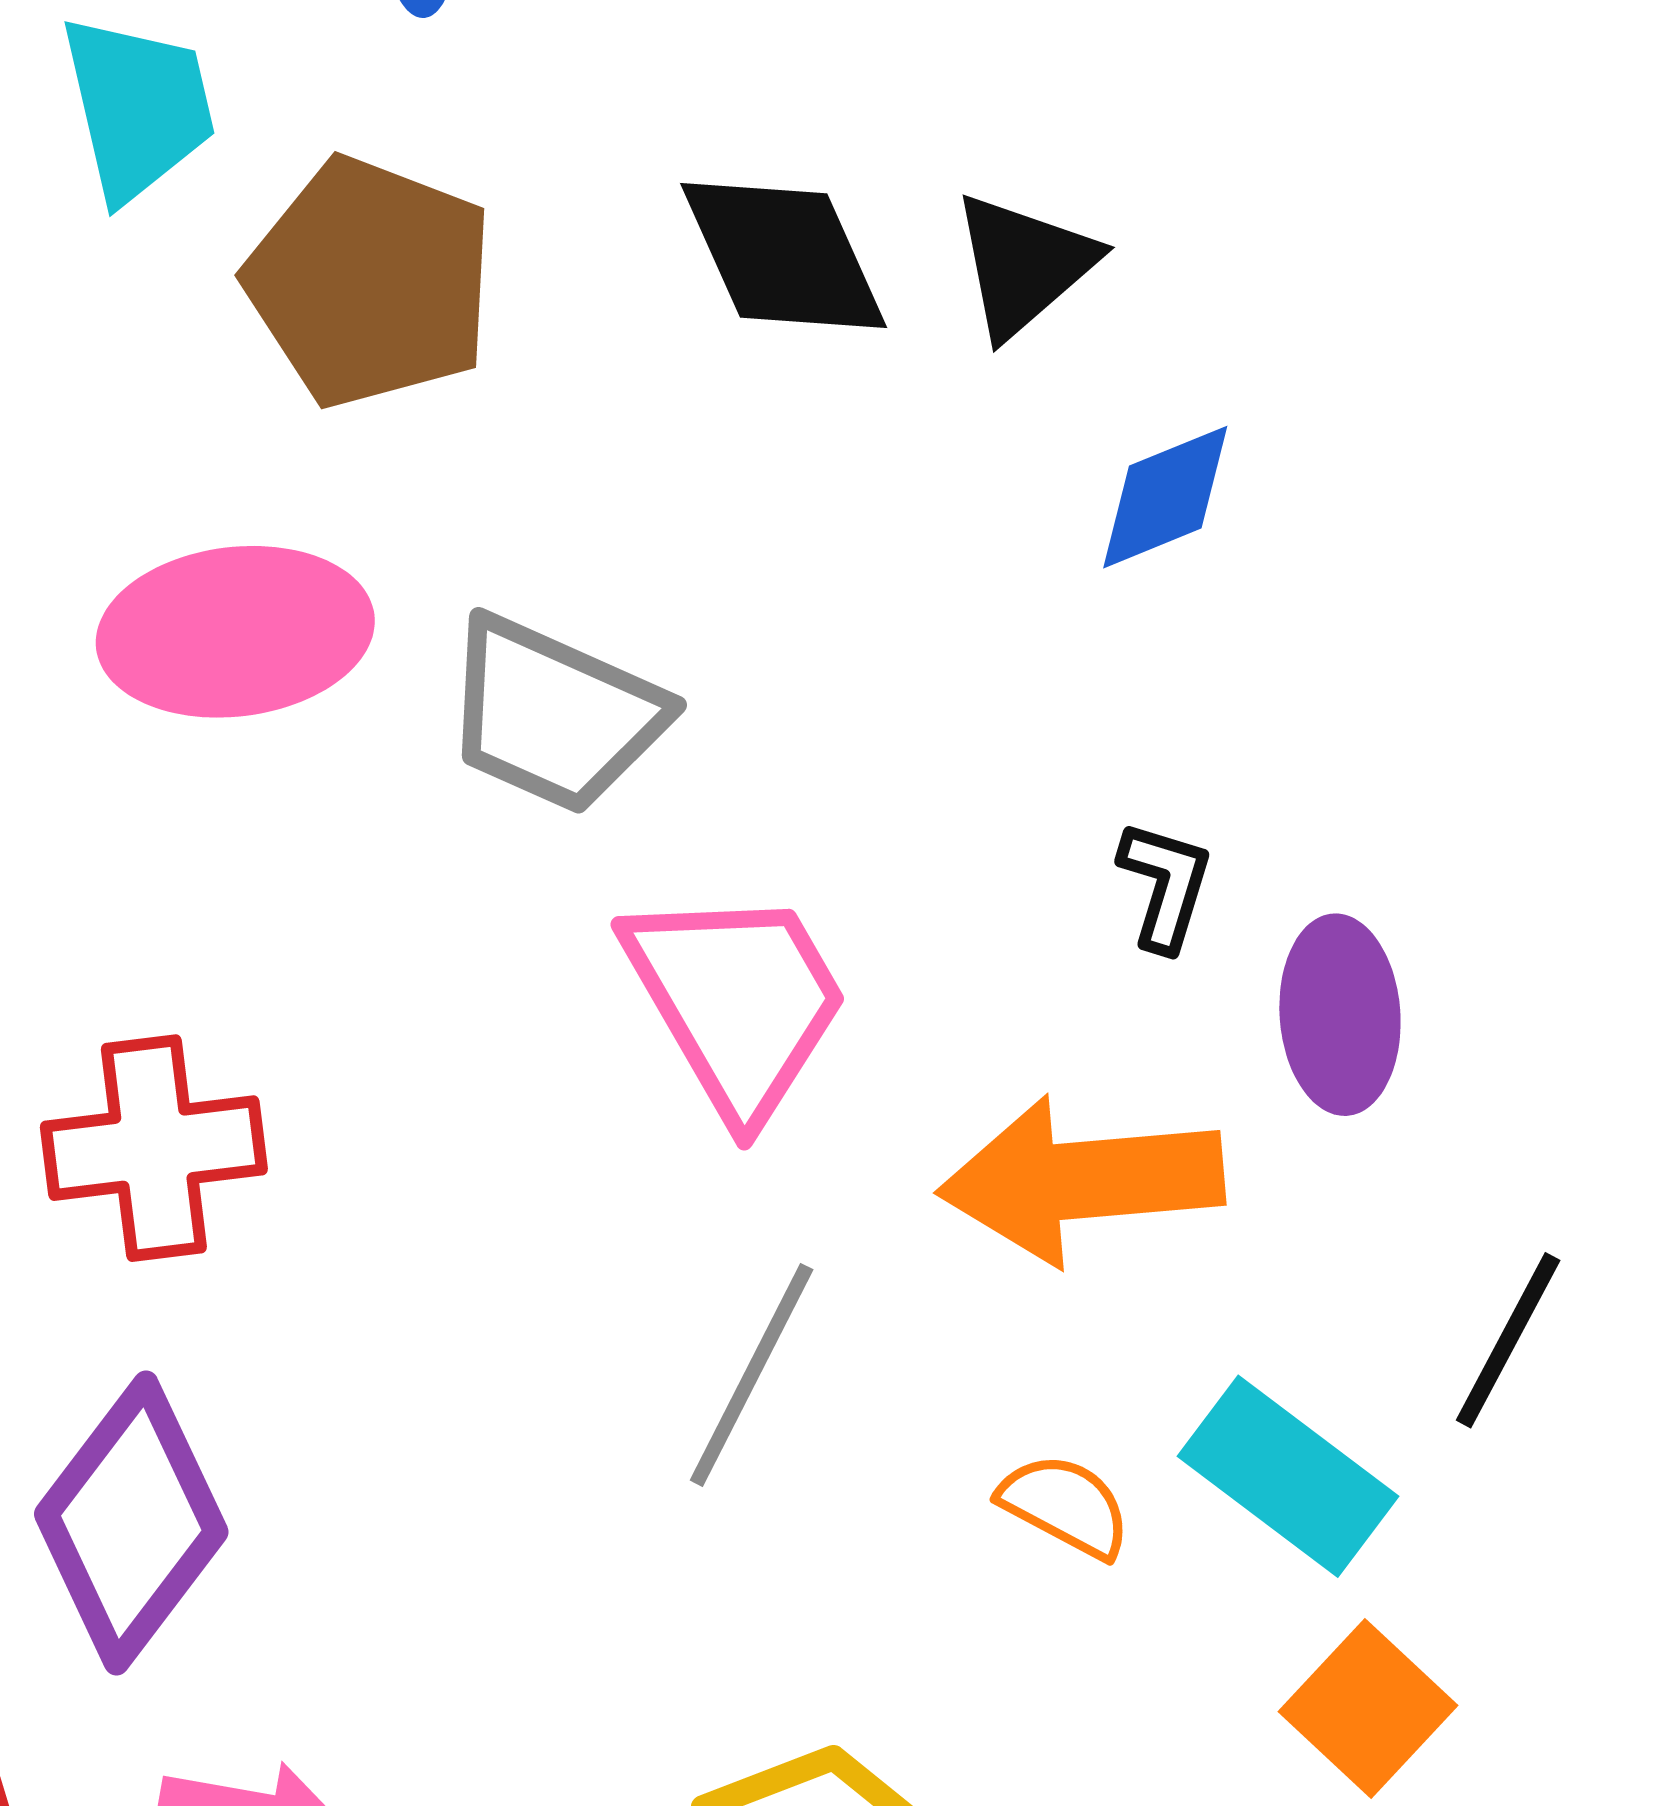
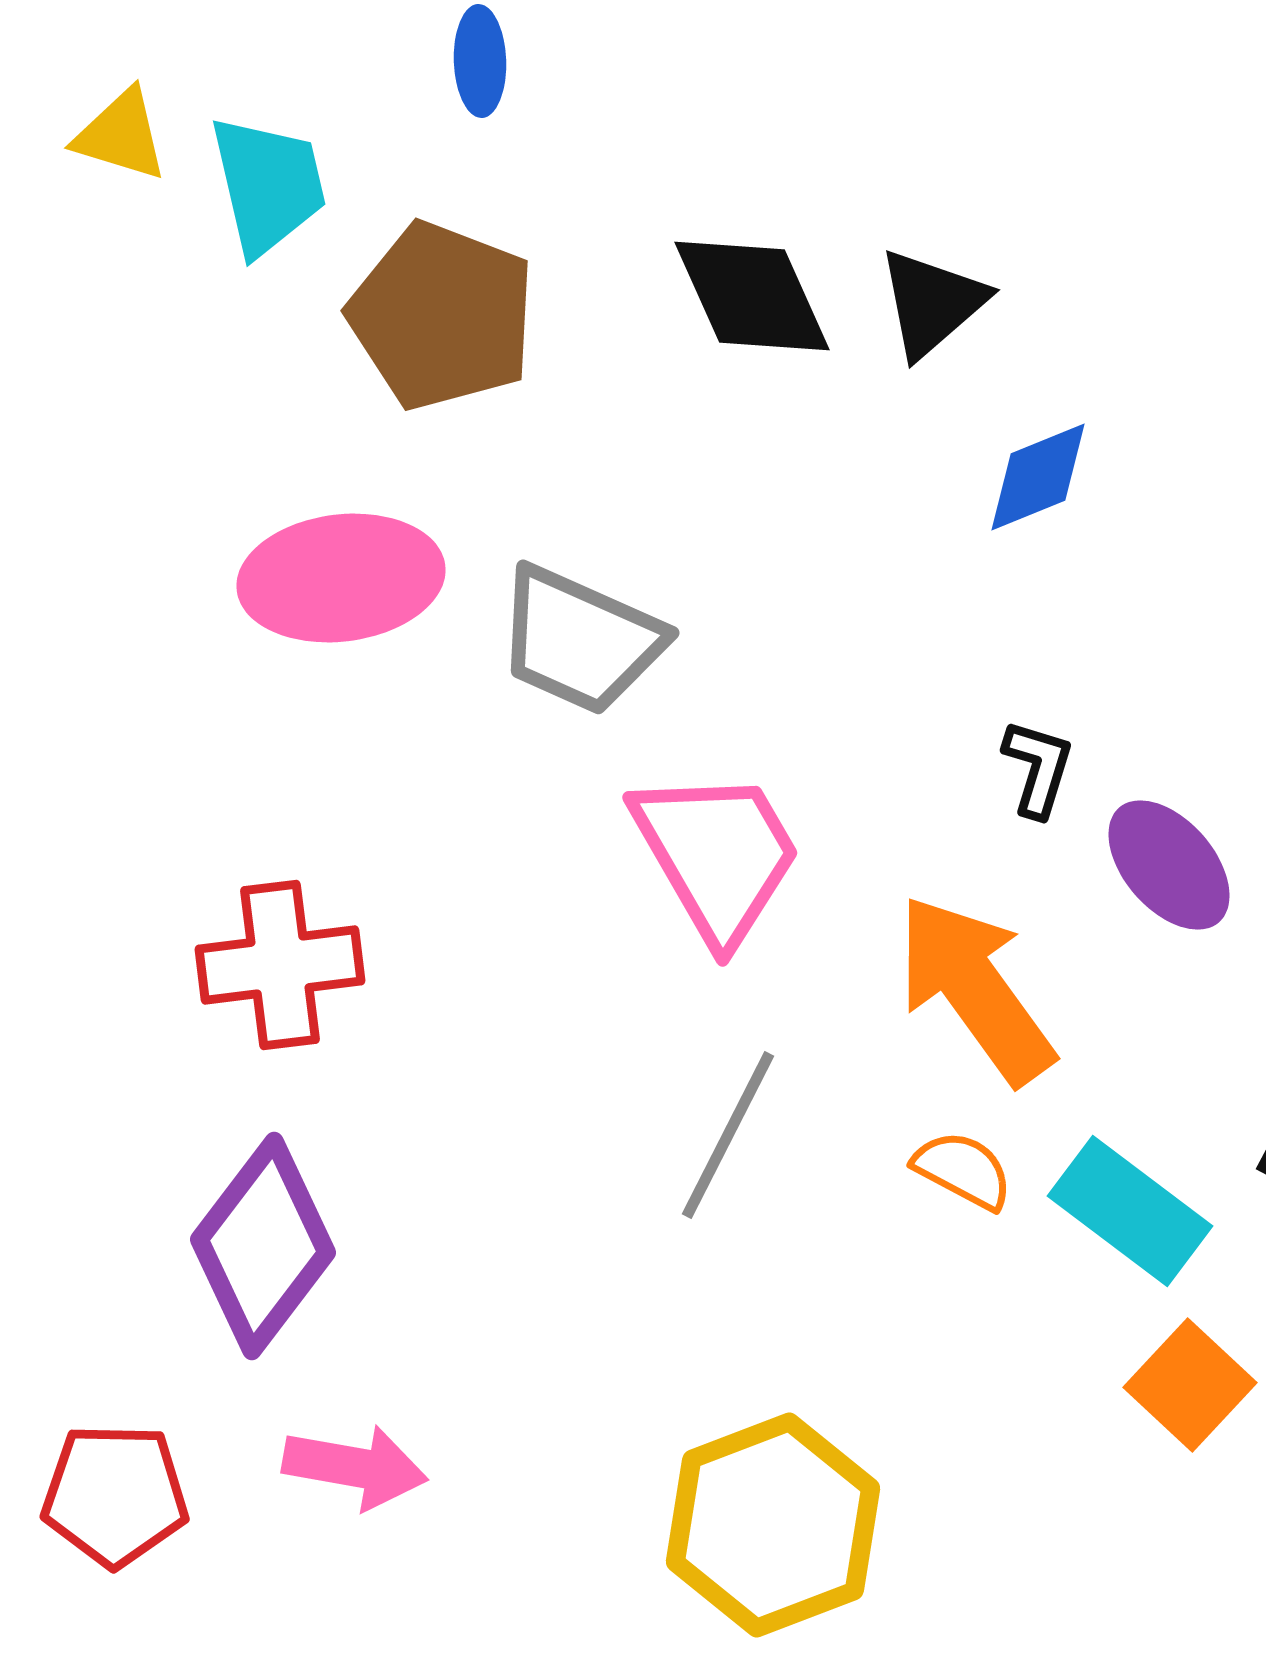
purple ellipse: (1340, 1015) -> (1169, 865), turned -37
orange arrow: (1081, 1180) -> (975, 989), turned 59
orange semicircle: (1065, 1506) -> (963, 1170), moved

